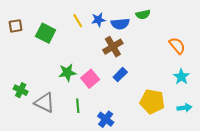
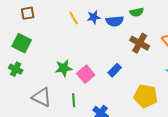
brown square: (16, 26) -> (28, 13), moved
green square: (46, 33) -> (22, 43), moved
brown cross: (113, 47) -> (140, 43), moved, turned -30
green cross: (21, 90) -> (16, 69), moved

